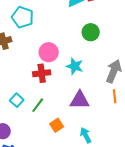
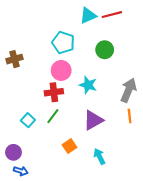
cyan pentagon: (23, 17) -> (63, 42), moved
purple triangle: (80, 100) -> (93, 120), turned -30
green line: (38, 105) -> (53, 116), moved

